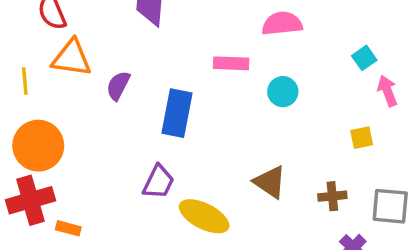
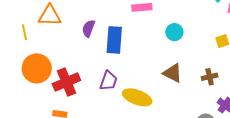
purple semicircle: (118, 86) -> (88, 28), moved
cyan circle: (283, 92) -> (174, 32), moved
red cross: (30, 200) -> (66, 82), moved

